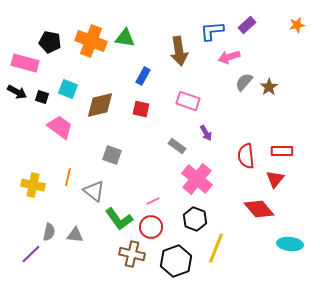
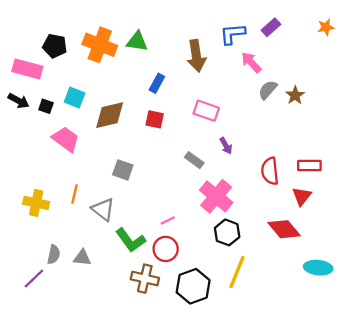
pink arrow: (229, 57) -> (251, 62), turned 65
black hexagon: (195, 219) -> (227, 232), moved

